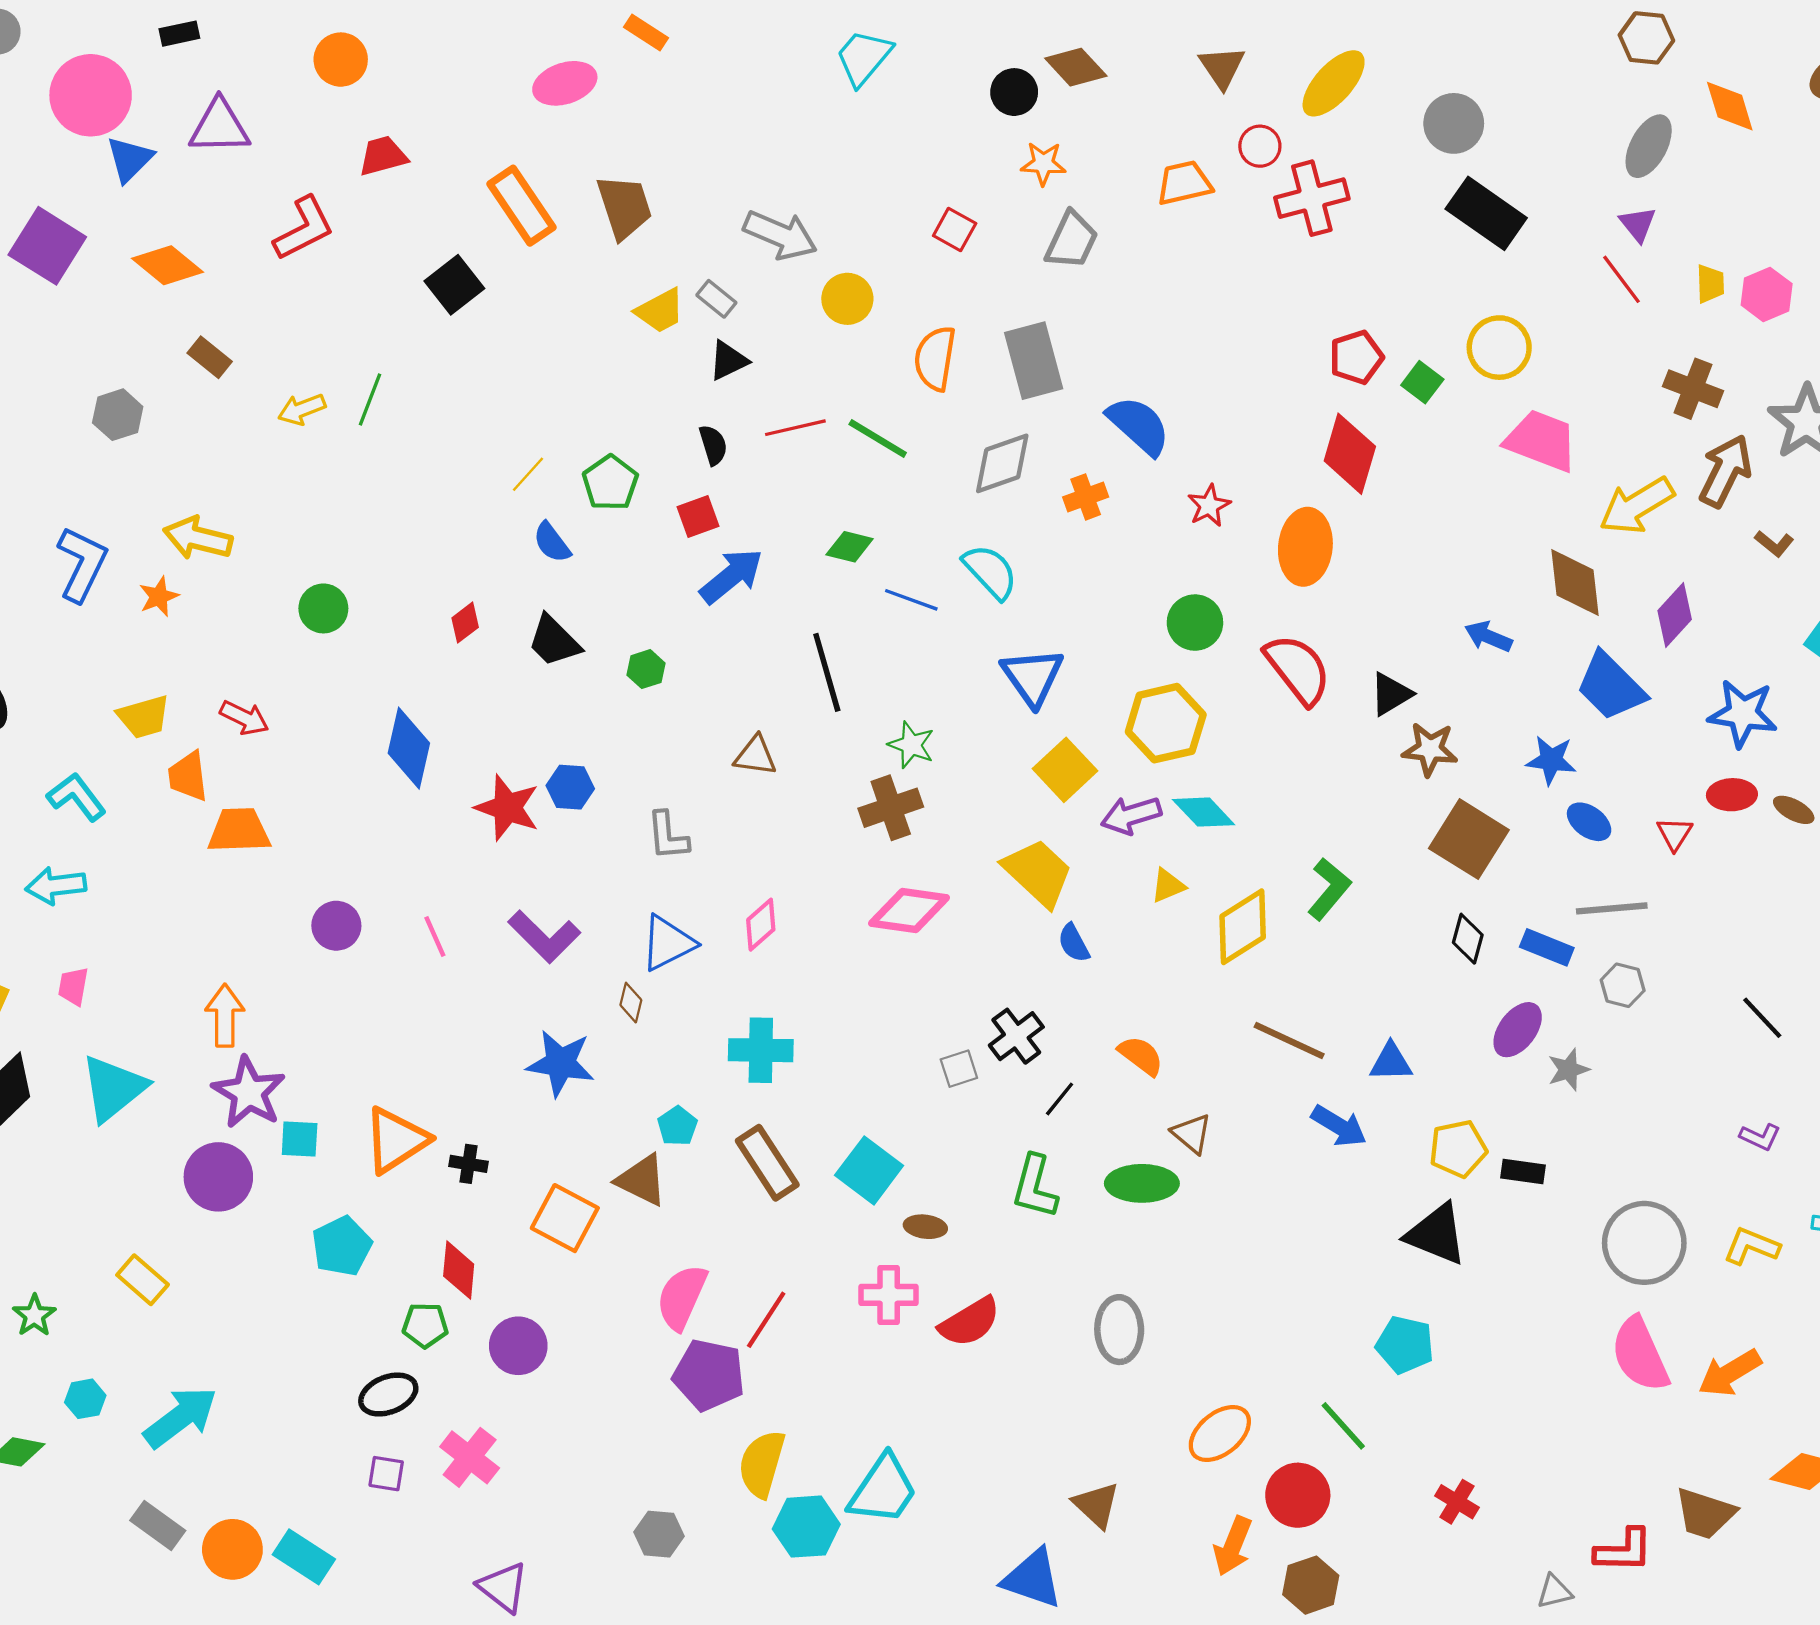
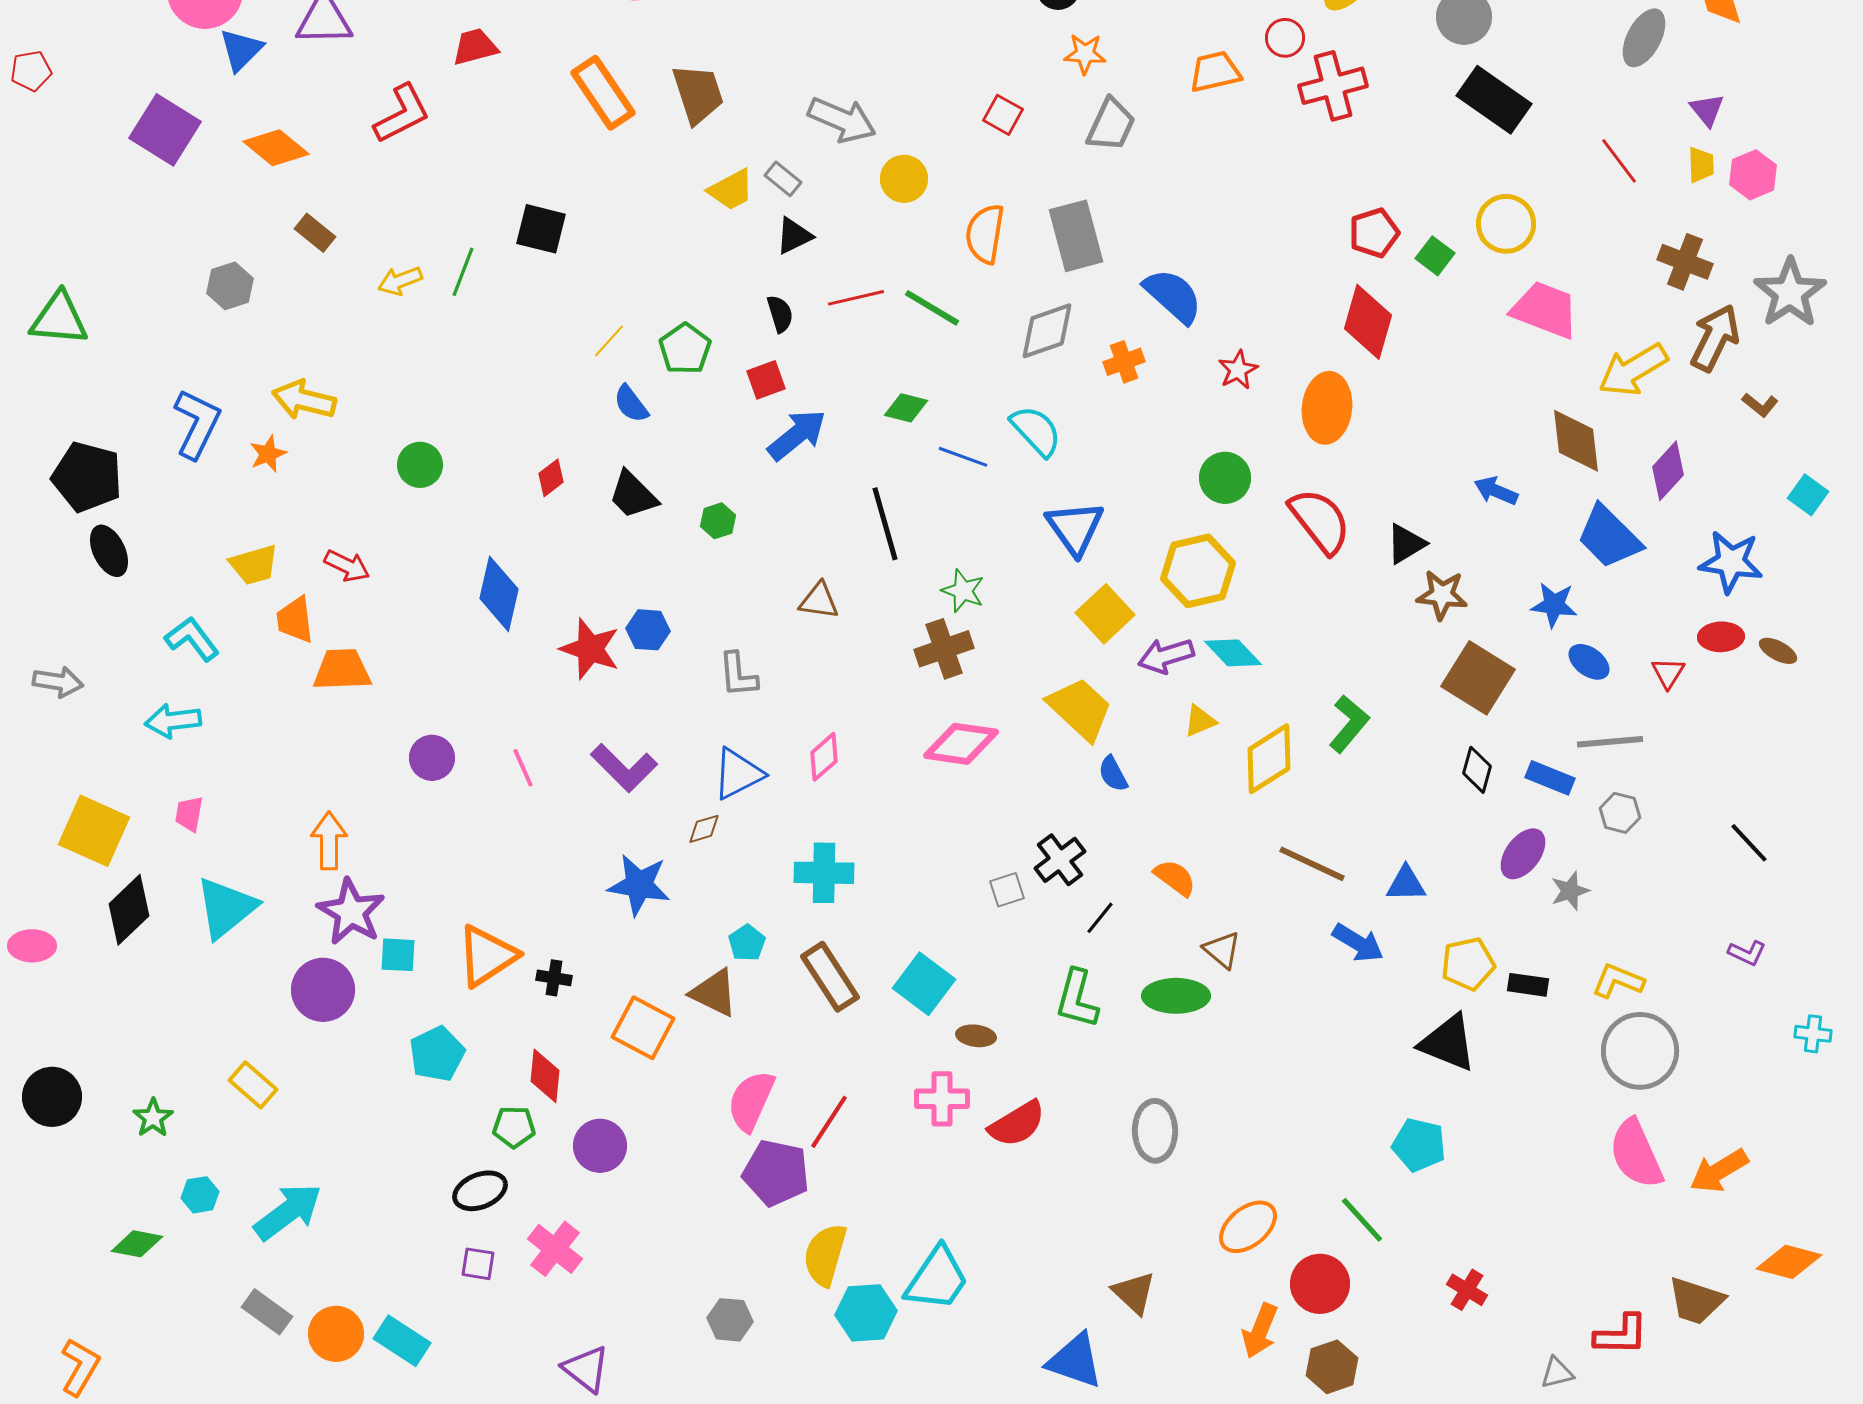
purple triangle: (1638, 224) -> (1707, 110), moved
black square: (454, 285) -> (541, 229), moved, turned -38
brown diamond: (631, 1003) -> (704, 829), turned 60
yellow L-shape: (1751, 1246) -> (1618, 981), moved

